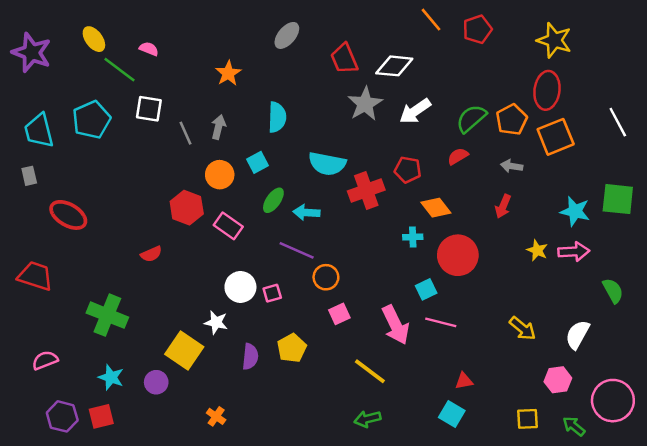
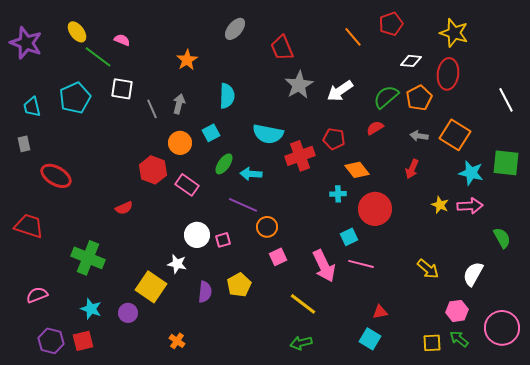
orange line: (431, 20) -> (353, 37), moved
white diamond: (394, 66) -> (411, 61), moved, size x0.7
cyan trapezoid: (39, 131) -> (32, 107), size x0.7
orange square: (556, 137) -> (455, 135), moved, turned -36
green arrow: (574, 426) -> (459, 339), moved

